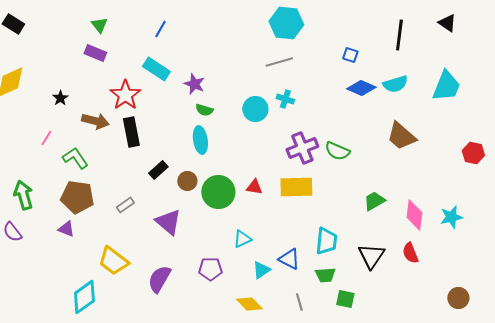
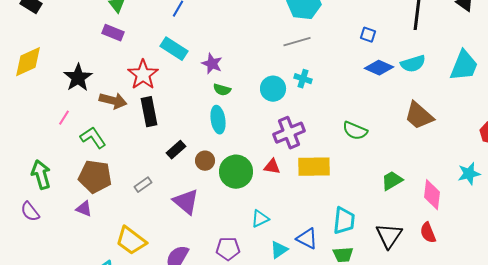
black star: (60, 98) -> (78, 78), size x1.8
purple cross: (302, 148) -> (289, 133), moved
cyan star: (451, 217) -> (469, 174), moved

